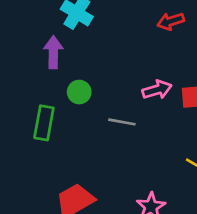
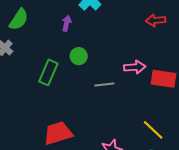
purple arrow: (53, 52) -> (67, 23), size x0.7
gray line: (122, 122) -> (104, 84), turned -30

